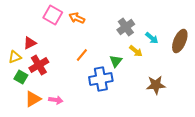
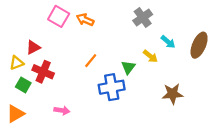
gray cross: (126, 27) -> (143, 18), moved
red cross: (39, 65) -> (43, 72), turned -36
orange triangle: (33, 99) -> (15, 114), moved

